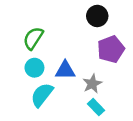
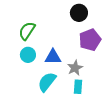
cyan semicircle: (42, 95) -> (47, 82), moved
cyan rectangle: (96, 107) -> (78, 87), turned 48

